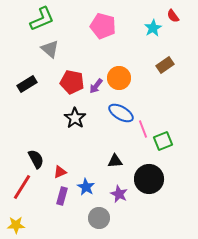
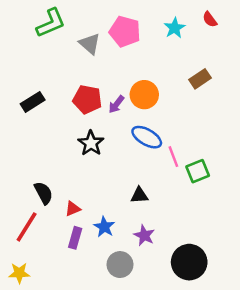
cyan star: (153, 28) -> (175, 28), moved
gray triangle: (50, 49) -> (90, 44), moved
black circle: (149, 179) -> (189, 262), moved

